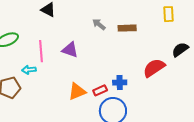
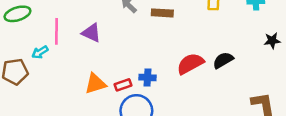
black semicircle: (180, 50) -> (223, 60), moved
cyan arrow: (29, 70) -> (40, 52), turned -32

